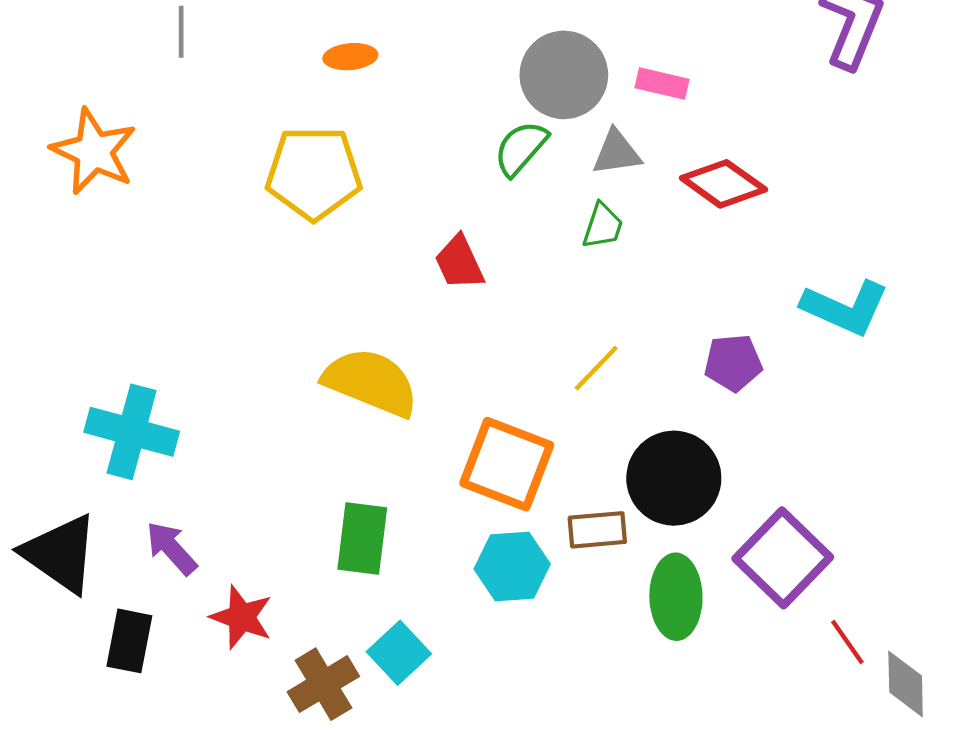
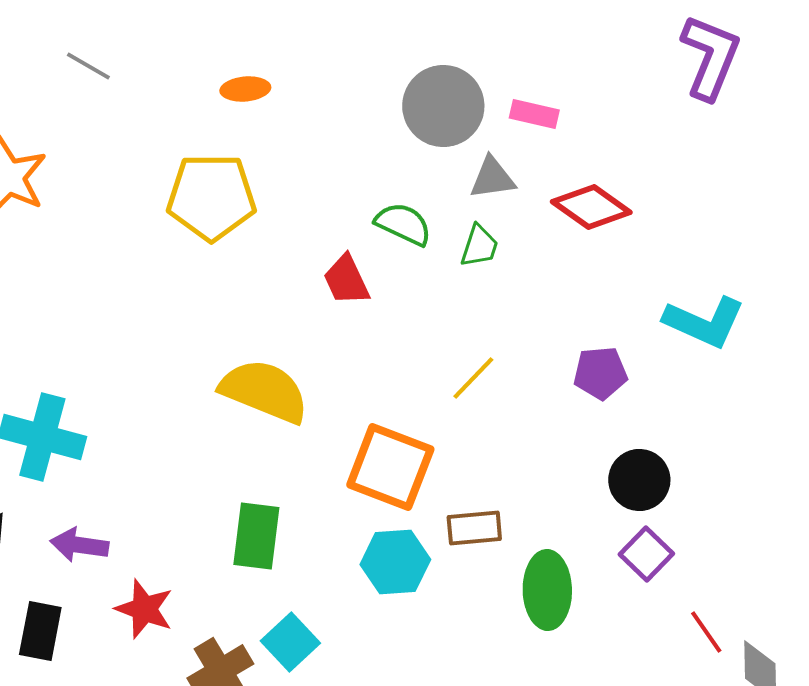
gray line: (181, 32) -> (88, 66), turned -60
green semicircle: (521, 148) -> (403, 224), moved, turned 74
black circle: (674, 478) -> (639, 480), moved, size x0.7
purple arrow: (171, 548) -> (79, 545), turned -40
purple square: (783, 558) -> (646, 554), size x0.6

